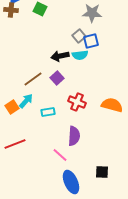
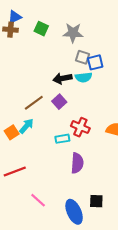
gray star: (92, 13) -> (73, 33), moved
gray square: (79, 36) -> (83, 57), turned -32
cyan rectangle: (48, 112) -> (62, 139), moved
pink line: (60, 155) -> (38, 200), moved
black square: (102, 172) -> (96, 201), moved

